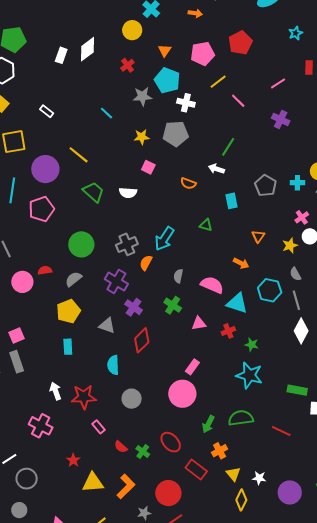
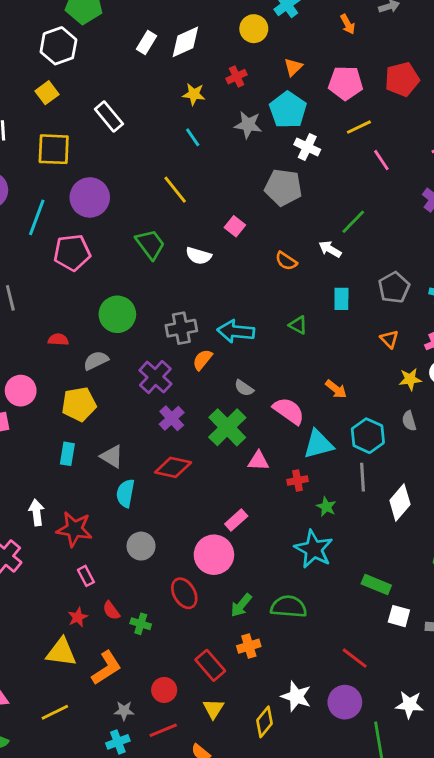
orange arrow: (195, 13) -> (348, 24), turned 40
white rectangle: (47, 111) -> (109, 117), size x1.5
yellow star: (142, 137) -> (194, 94), moved
yellow line: (79, 155) -> (175, 190), moved
orange triangle: (258, 236) -> (389, 339), moved, turned -32
cyan arrow: (164, 239) -> (236, 331), turned 50
gray semicircle: (178, 276) -> (244, 388), turned -80
pink circle: (22, 282) -> (21, 391), moved
gray line: (296, 300) -> (363, 477), moved
cyan triangle: (237, 303) -> (318, 444), turned -45
green cross: (173, 305) -> (227, 427), size x1.5
gray triangle: (107, 325) -> (112, 456), moved
red diamond: (142, 340) -> (173, 467), turned 45
red line: (281, 431) -> (355, 658), moved
red ellipse: (171, 442) -> (184, 593), moved
green cross: (143, 451) -> (141, 624), turned -32
red star: (73, 460) -> (78, 617), moved
yellow triangle: (233, 474) -> (213, 709), moved
white star: (259, 478) -> (296, 696), size x1.5
purple circle: (290, 492) -> (345, 702), moved
red circle: (168, 493) -> (164, 690), size x0.7

